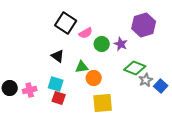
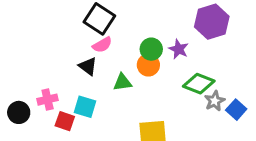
pink semicircle: (86, 33) -> (102, 45), moved
orange circle: (94, 78) -> (148, 65), moved
pink cross: (30, 90) -> (48, 100), moved
red square: (59, 98) -> (65, 121), moved

